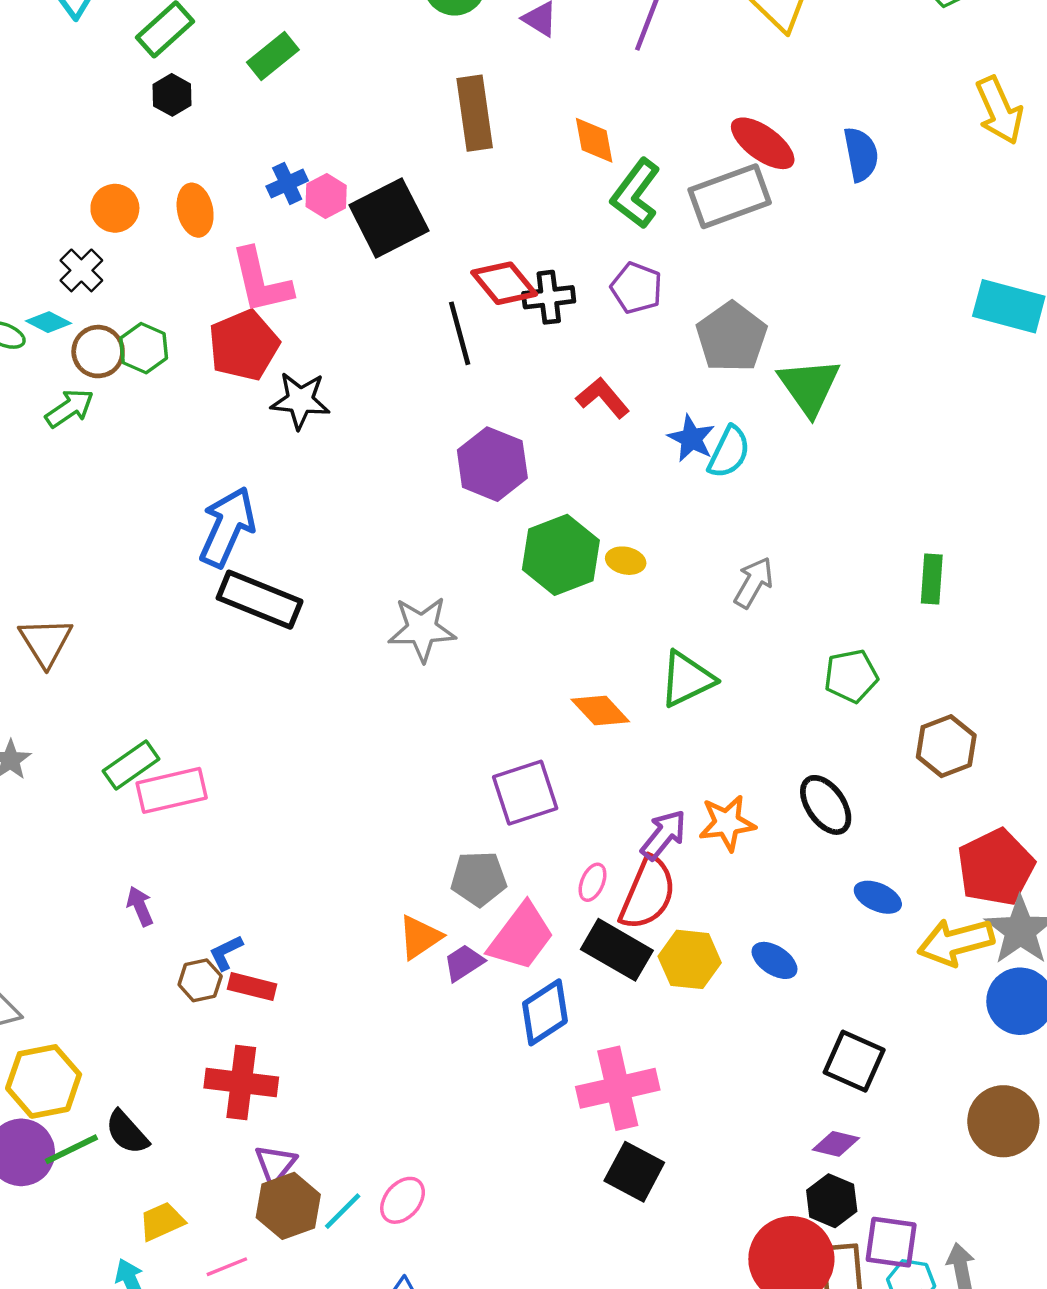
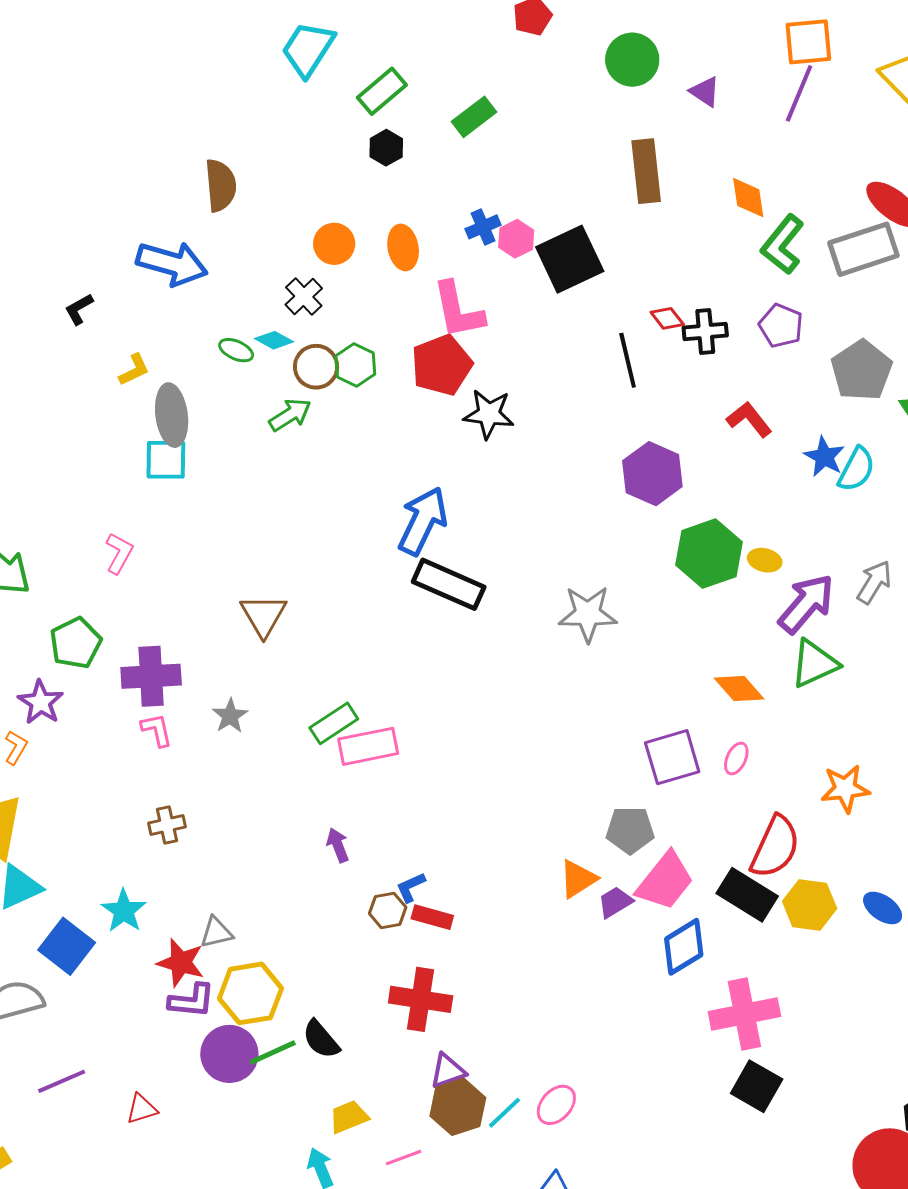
red diamond: (504, 283) -> (667, 318), size x0.6
purple arrow: (664, 835) -> (806, 604), moved, size x1.4
pink ellipse: (593, 882) -> (736, 758), moved
purple triangle: (275, 1165) -> (448, 1071), turned 30

